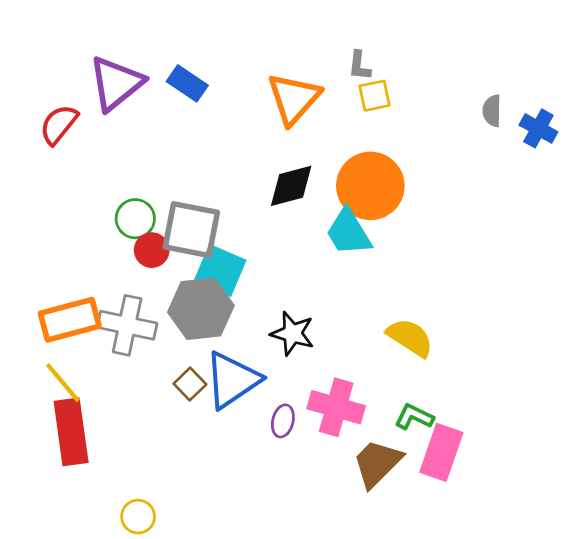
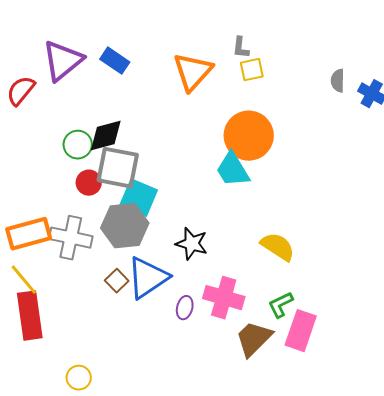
black diamond: (291, 186) -> (106, 136), moved
green circle: (135, 219) -> (78, 145), moved
green L-shape: (414, 417) -> (281, 305), turned -52

